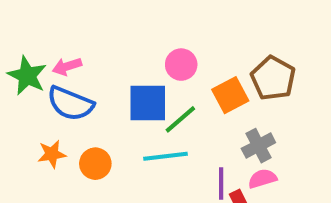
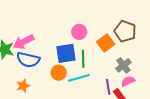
pink arrow: (67, 66) -> (24, 42), size x1.5
green line: (180, 119) -> (83, 59), turned -42
orange circle: (95, 164) -> (59, 73), moved

